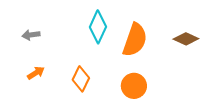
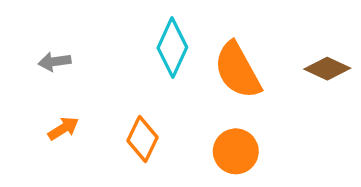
orange semicircle: (135, 40) -> (238, 70), turned 132

